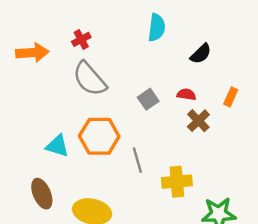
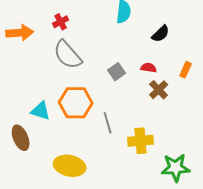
brown ellipse: (42, 194) -> (21, 138), moved

